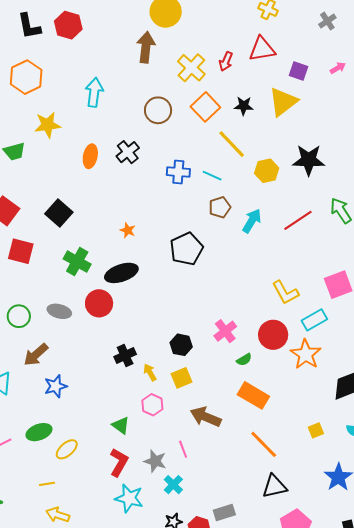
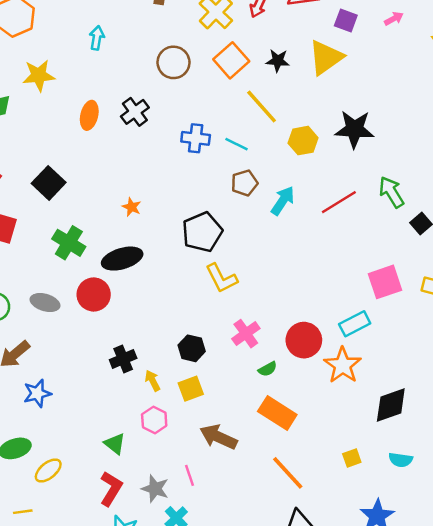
cyan arrow: (94, 92) -> (97, 38), size x0.7
yellow L-shape: (285, 293) -> (221, 278), moved

